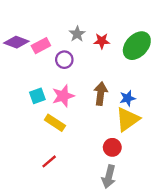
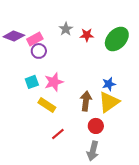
purple circle: (64, 60) -> (39, 51), moved
brown arrow: (101, 94) -> (86, 101), moved
red line: (49, 161) -> (58, 134), moved

